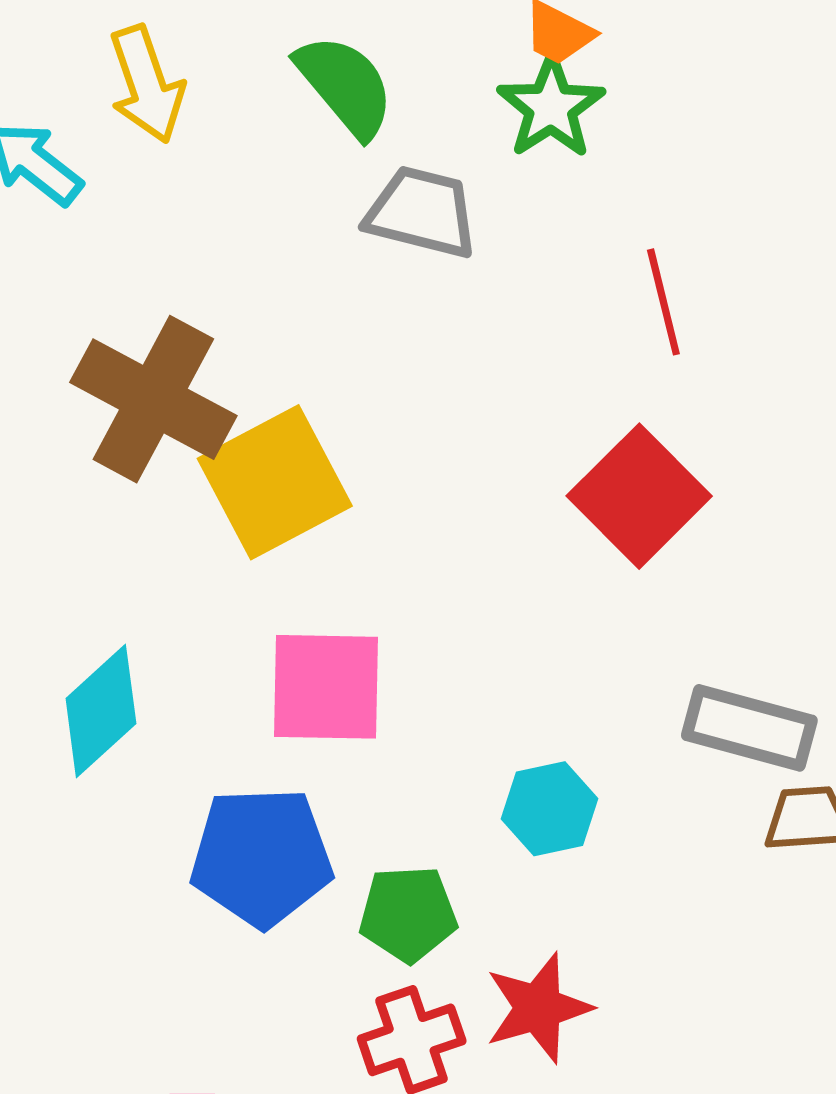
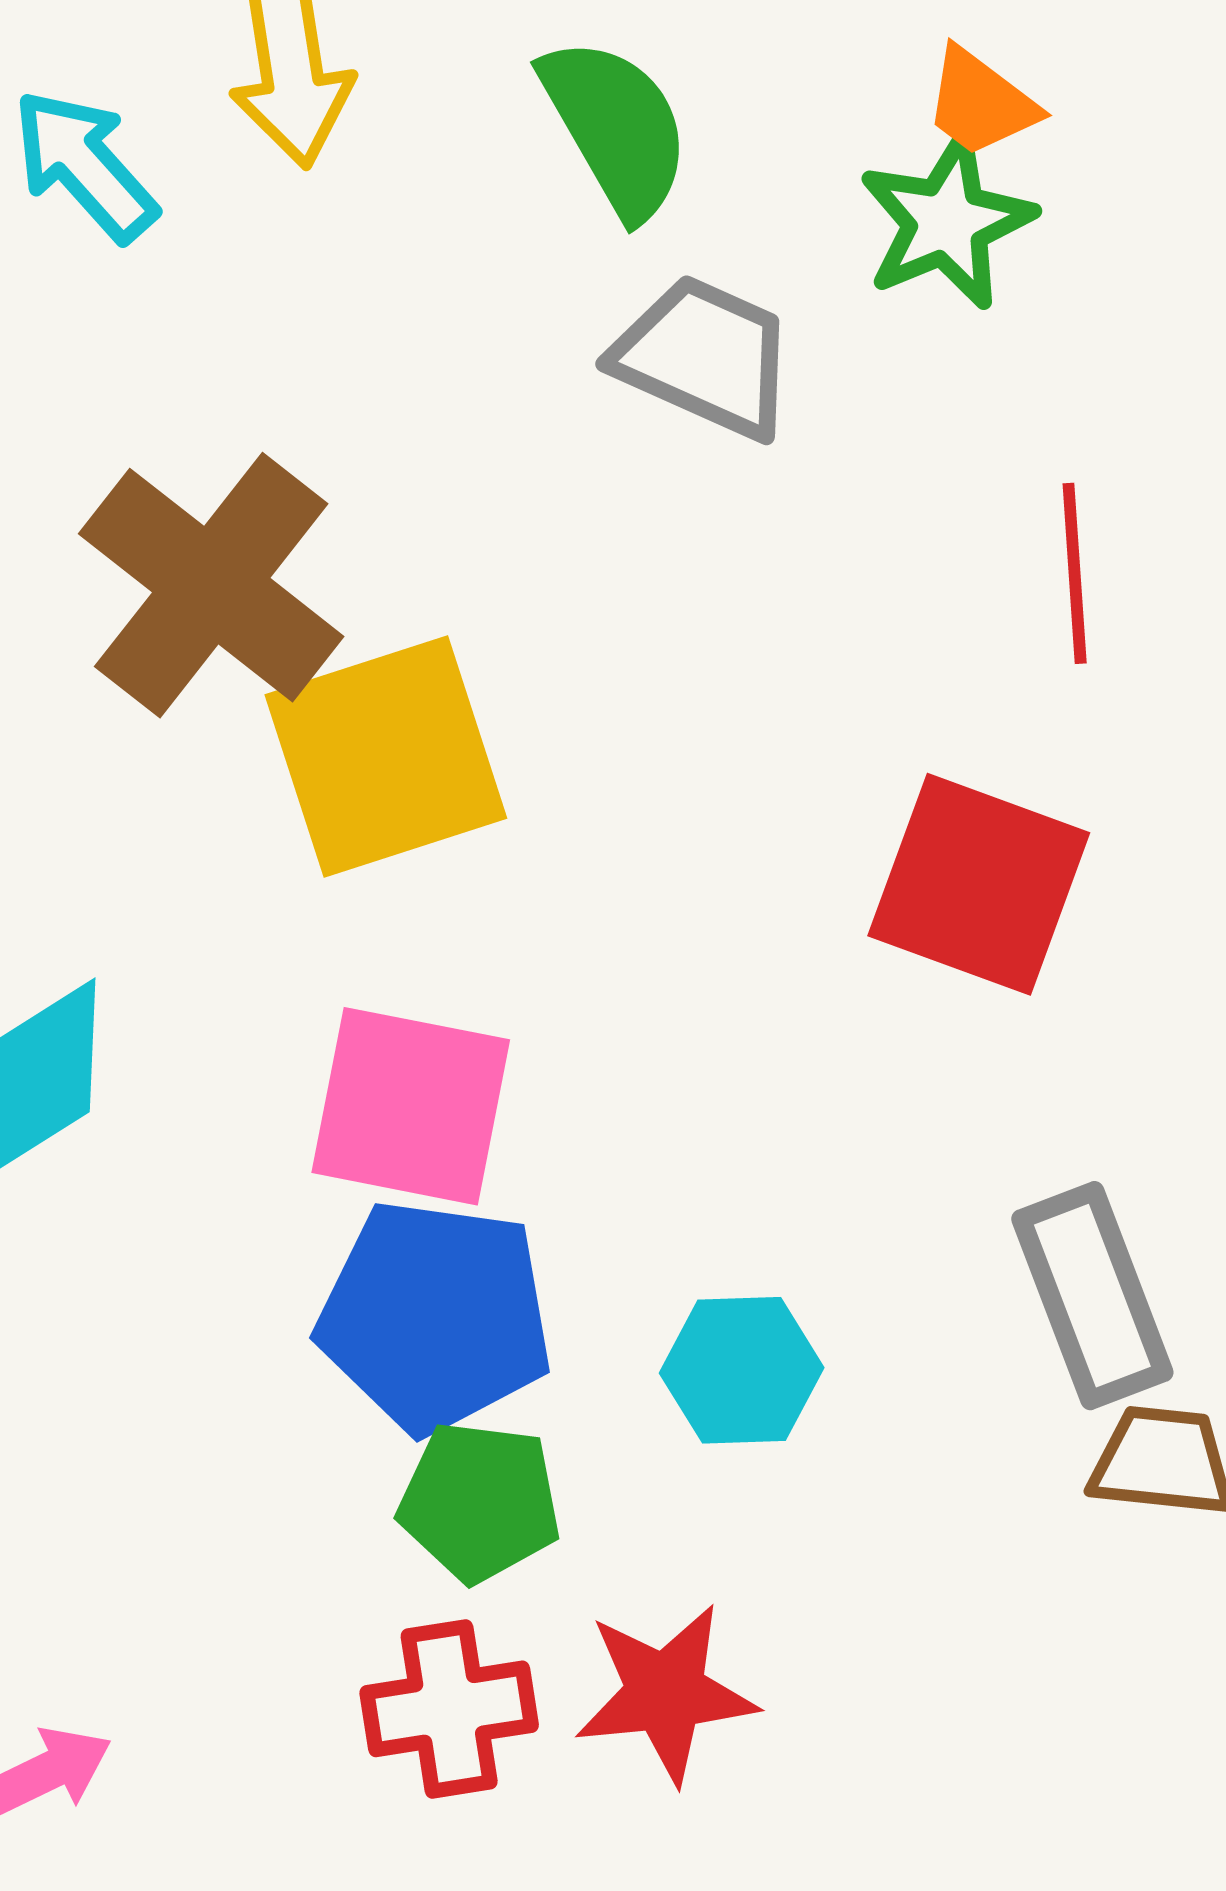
red square: (639, 496) -> (979, 884), turned -35
gray rectangle: (749, 728) -> (1092, 1296), turned 44
blue pentagon: (261, 857) -> (435, 1316), moved

